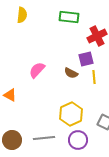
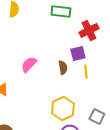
brown semicircle: (71, 73) -> (63, 68), turned -128

